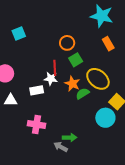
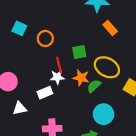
cyan square: (19, 34) -> (19, 28), moved, turned -32
orange circle: (67, 43) -> (45, 38), moved
green square: (76, 60) -> (79, 52), turned 32
cyan circle: (105, 118) -> (104, 114), moved

